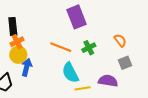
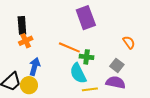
green cross: (89, 48) -> (87, 57), moved, turned 32
yellow circle: (18, 55) -> (29, 85), moved
gray square: (125, 63) -> (117, 65), moved, turned -32

